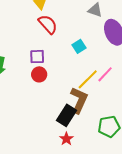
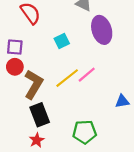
brown L-shape: (79, 100) -> (33, 84), moved
black rectangle: (66, 115) -> (40, 115), turned -60

